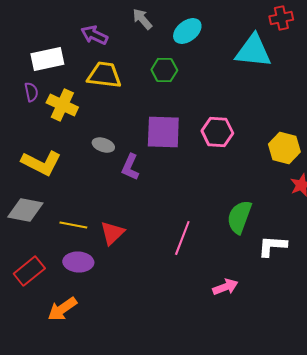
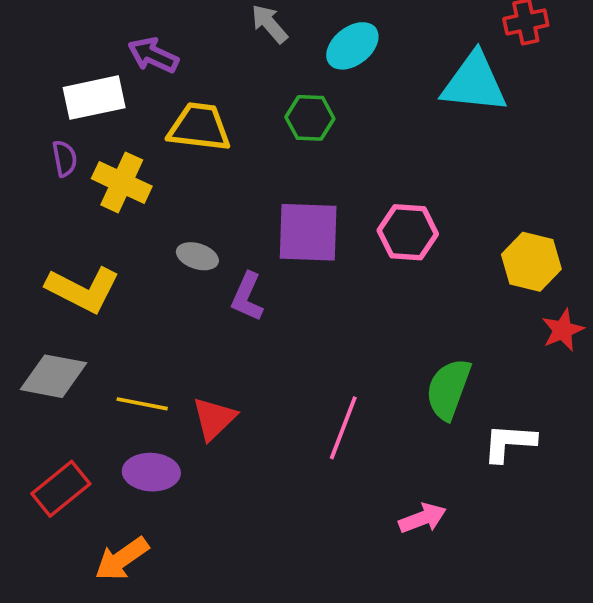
purple arrow: (94, 35) -> (153, 55), moved

